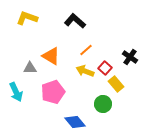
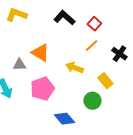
orange line: (86, 50) -> (91, 46), moved
red square: (105, 68) -> (94, 24), moved

